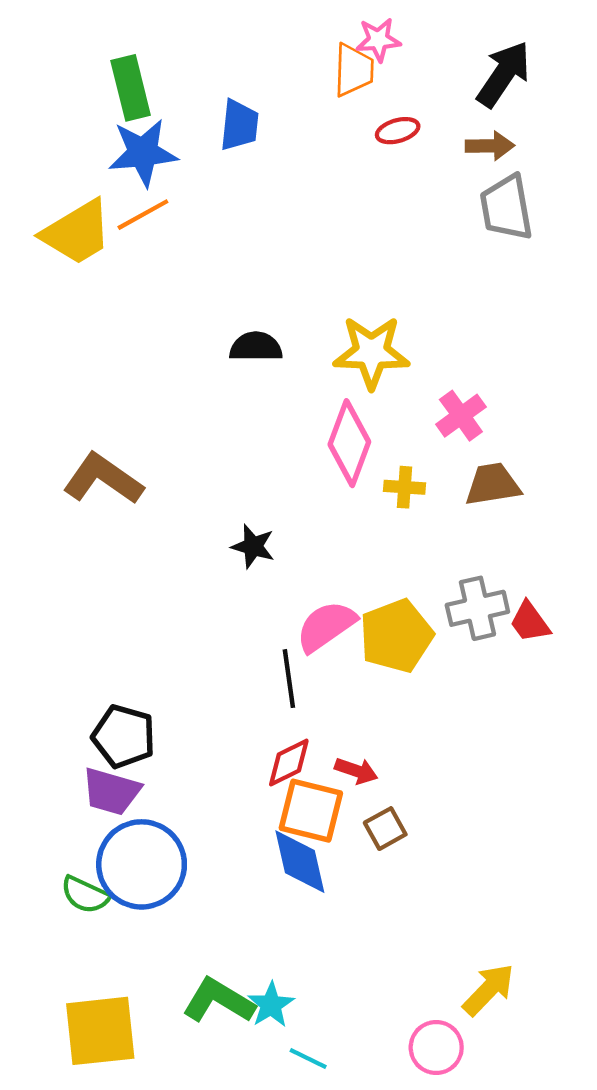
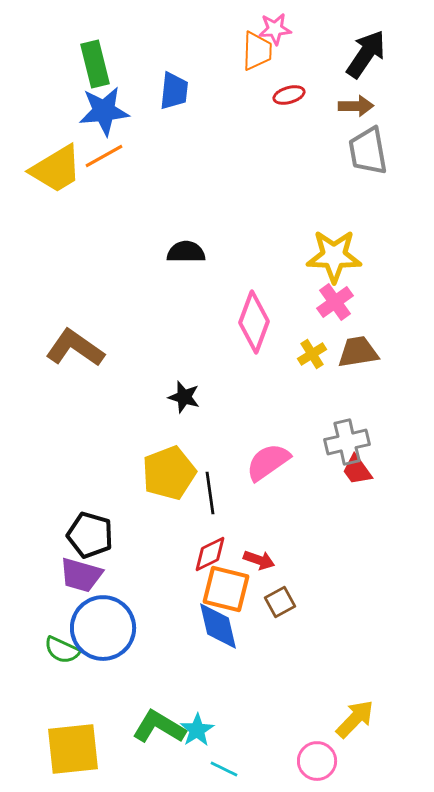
yellow star: (371, 352) -> (334, 256), moved
yellow cross: (405, 487) -> (312, 354), moved, turned -36
red trapezoid: (530, 622) -> (357, 470), moved
pink semicircle: (326, 626) -> (268, 462), moved
yellow pentagon: (396, 636) -> (169, 473), moved

